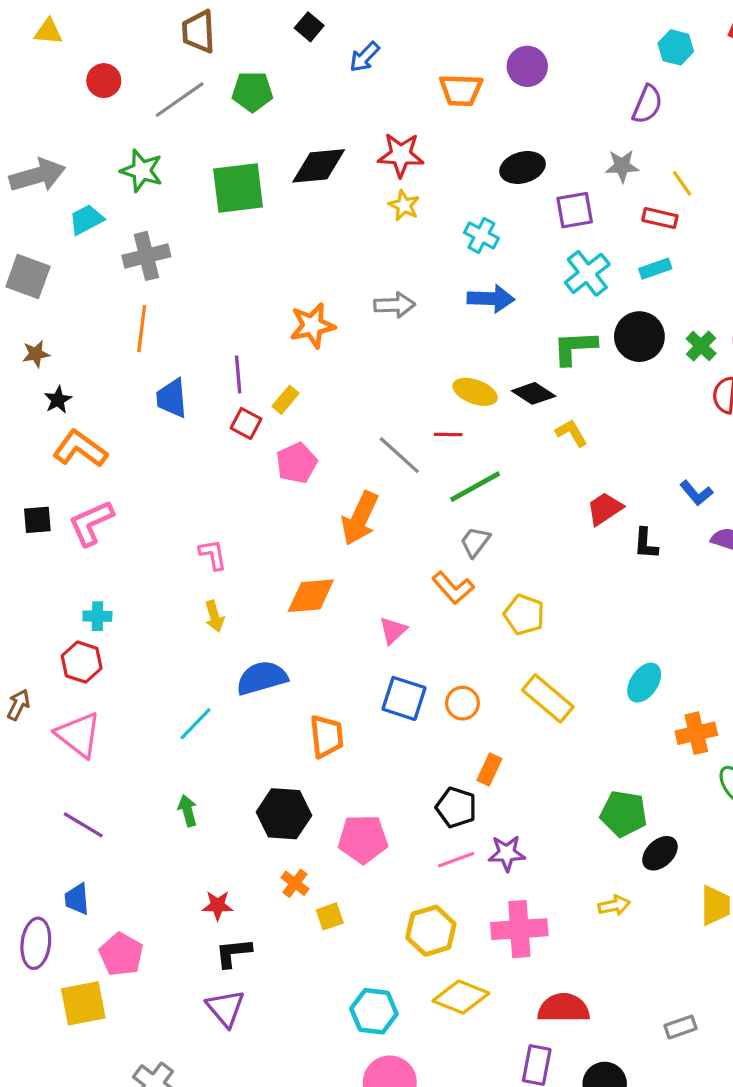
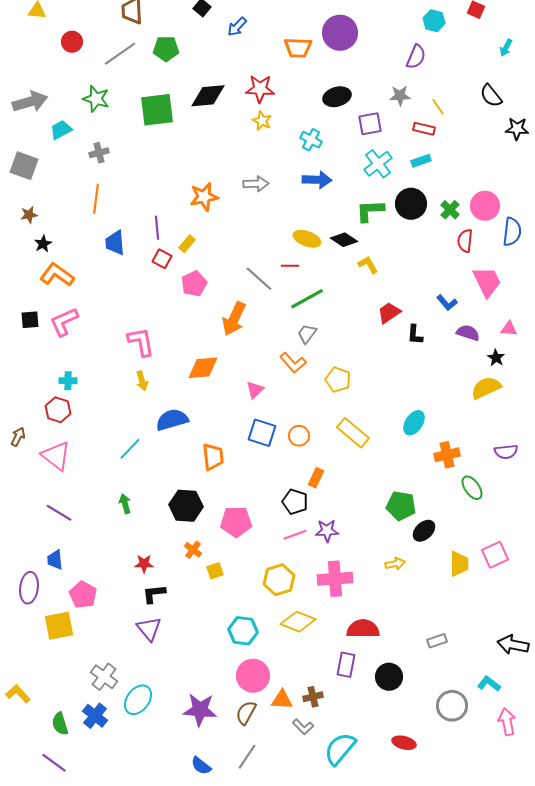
purple circle: (527, 66) -> (340, 33), size x1.4
gray cross: (146, 256) -> (99, 153), size x0.7
pink L-shape: (213, 555) -> (141, 342), size x1.5

